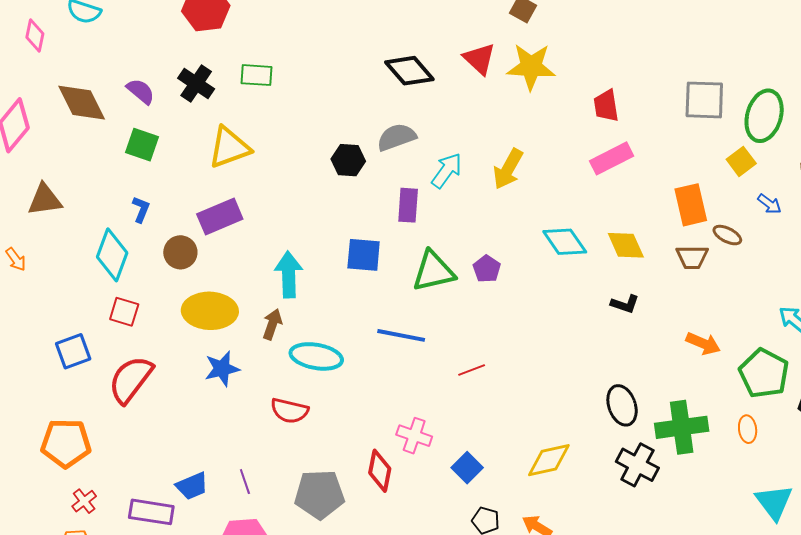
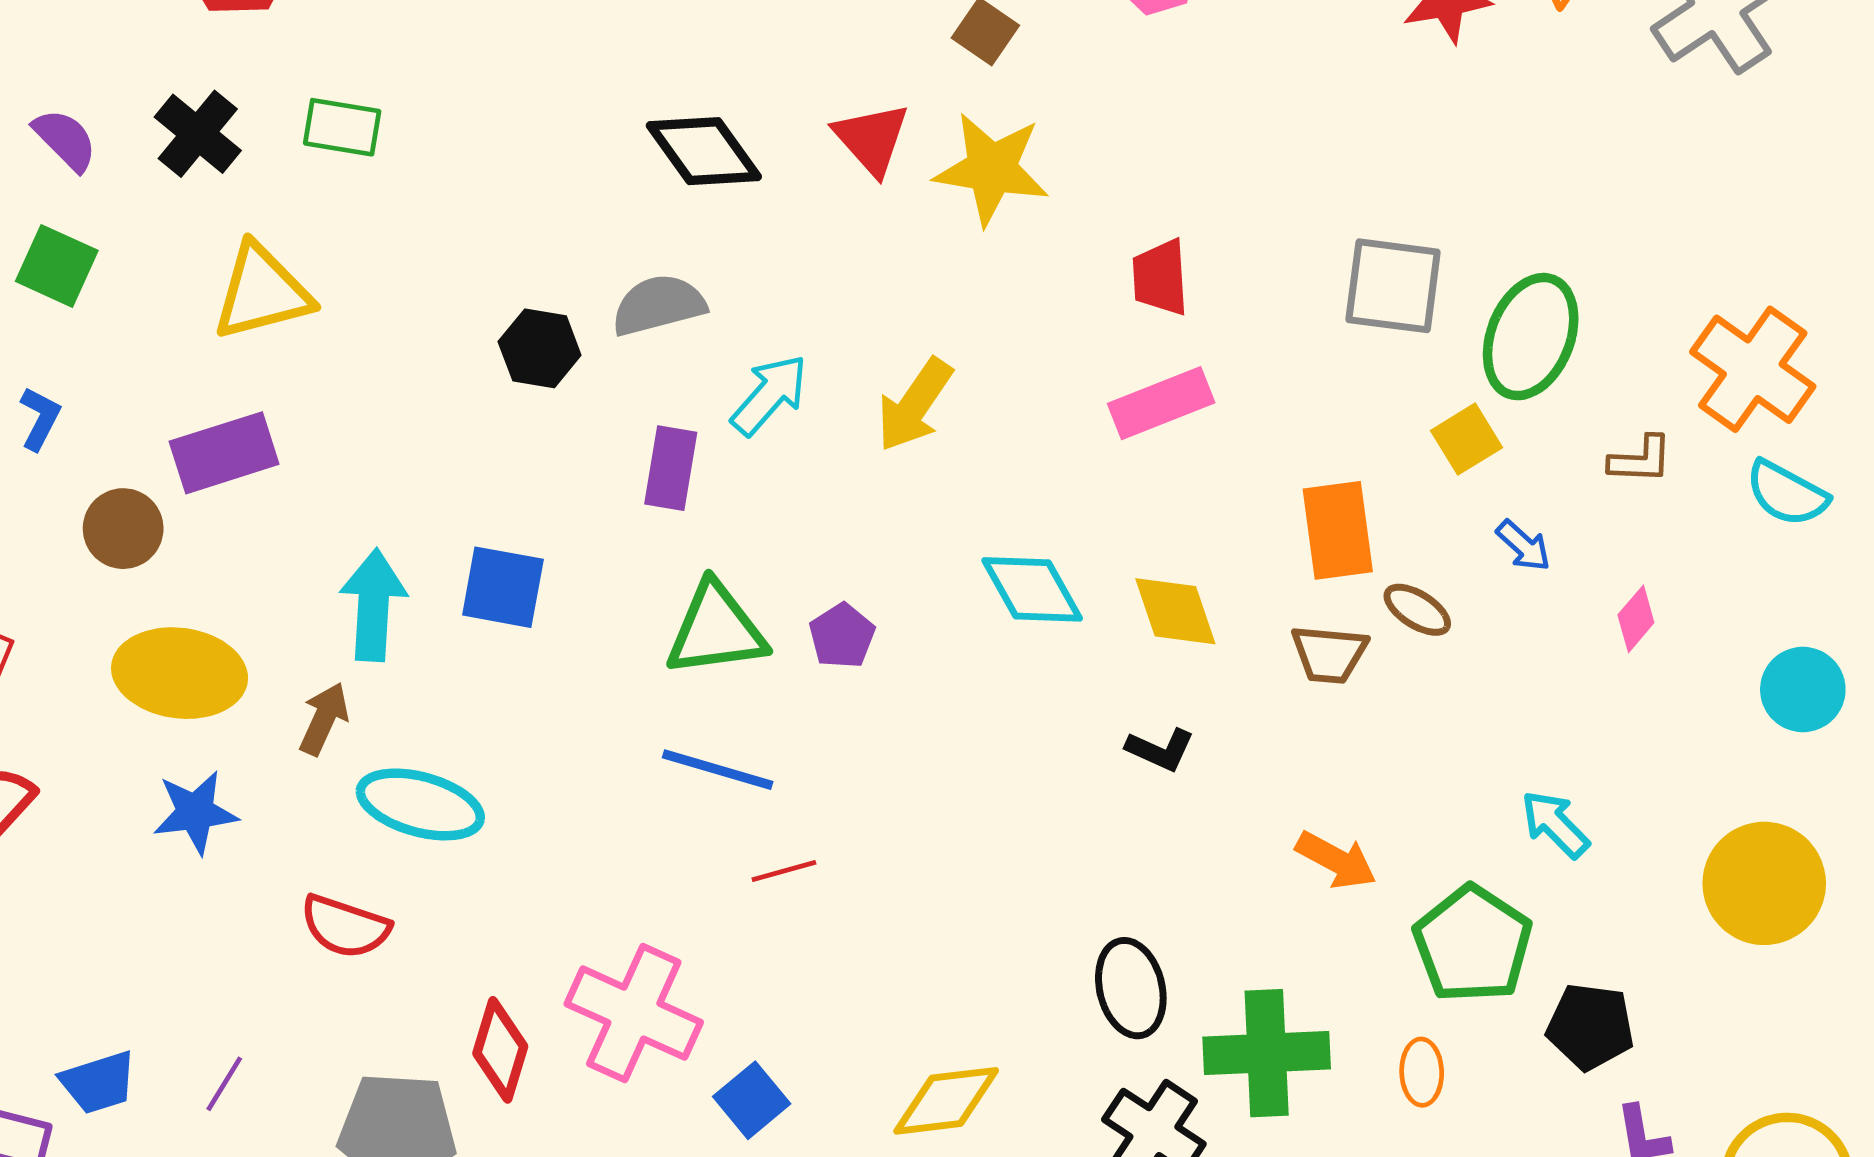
blue square: (364, 255) -> (503, 587), moved
blue line: (401, 335) -> (718, 770), moved
pink cross: (414, 436) -> (634, 1013), size x1.6
red diamond: (380, 471) -> (500, 1050), moved
purple line: (245, 482) -> (224, 1084), turned 45

